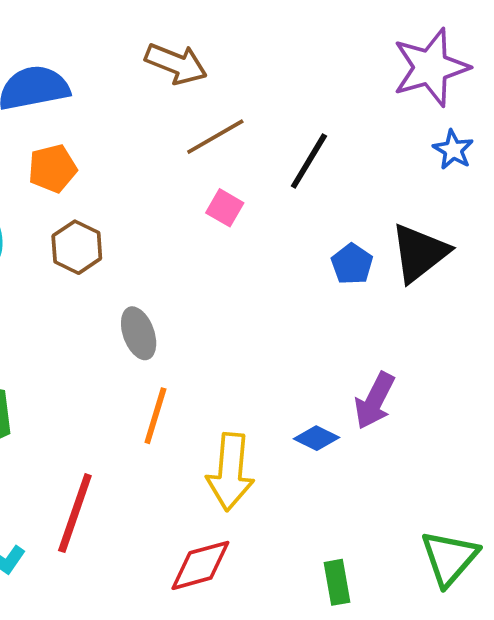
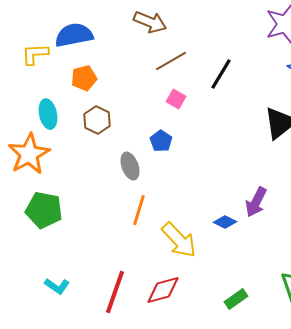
blue pentagon: (352, 264) -> (161, 141), moved
yellow arrow: (230, 472) -> (179, 240), turned -48
red line: (75, 513) -> (115, 292), moved
green rectangle: (337, 582) -> (236, 299), turned 65

